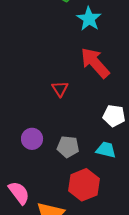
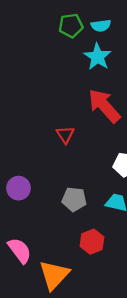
purple circle: (32, 139) -> (19, 188), moved
red hexagon: (84, 185) -> (92, 242), size x0.7

